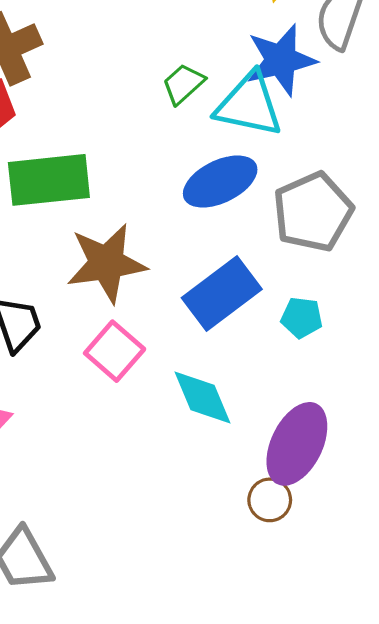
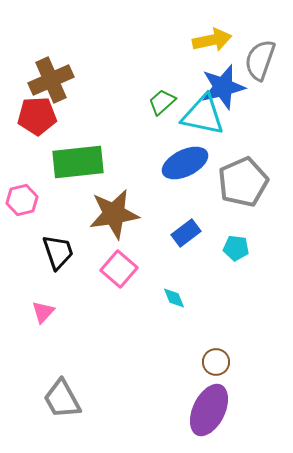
blue rectangle: (222, 294) -> (186, 233), size x0.6
cyan diamond: (203, 398) -> (174, 298), size x0.6
purple ellipse: (297, 444) -> (209, 410), moved

